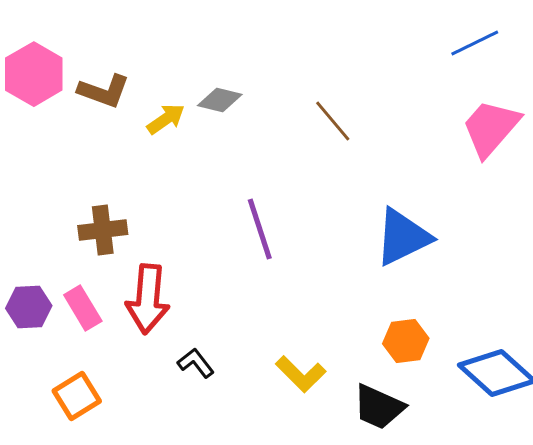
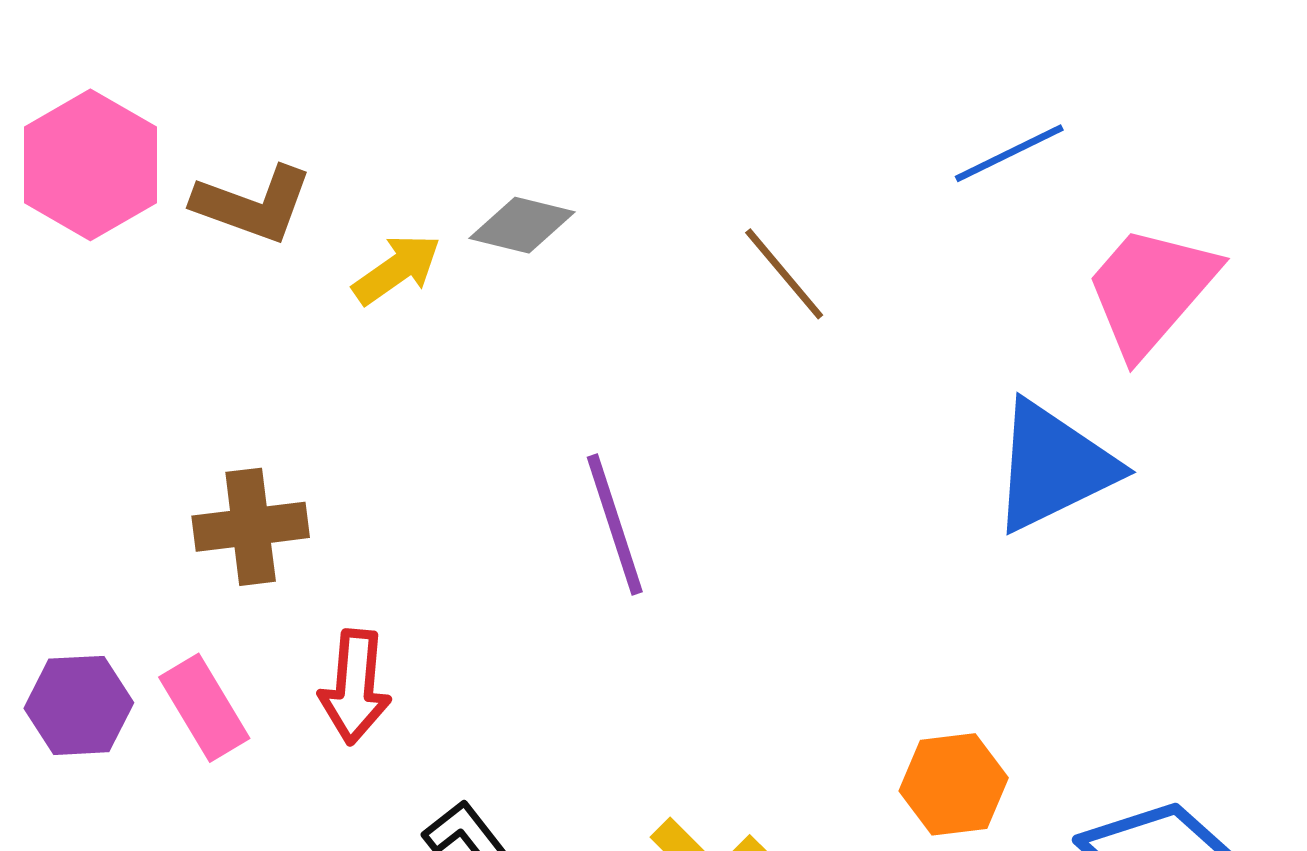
blue line: (475, 43) -> (1009, 153), moved
blue triangle: (403, 237) -> (1053, 466), moved
red arrow: (148, 299) -> (355, 687), size x0.7

